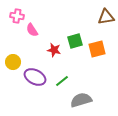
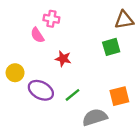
pink cross: (17, 16) -> (51, 19), moved
green square: (75, 41) -> (111, 47), moved
orange square: (97, 49) -> (119, 96), moved

